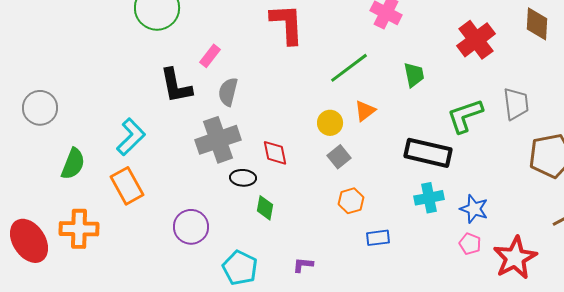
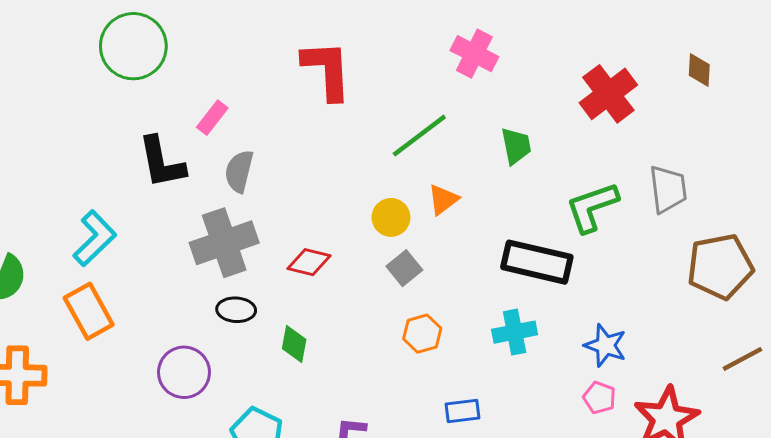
brown diamond: (537, 24) -> (699, 70), size x0.7
red diamond: (275, 153) -> (309, 262), turned -64
black ellipse: (243, 178) -> (236, 310), moved
cyan cross: (429, 198) -> (515, 332), moved
blue rectangle: (378, 238) -> (462, 411), moved

